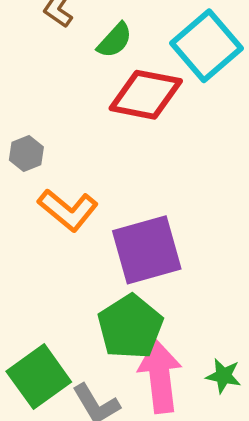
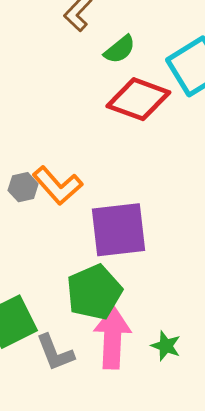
gray hexagon: (26, 153) -> (23, 187), moved

